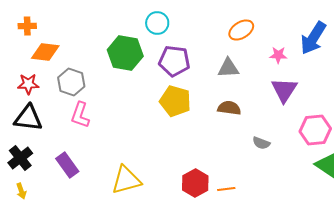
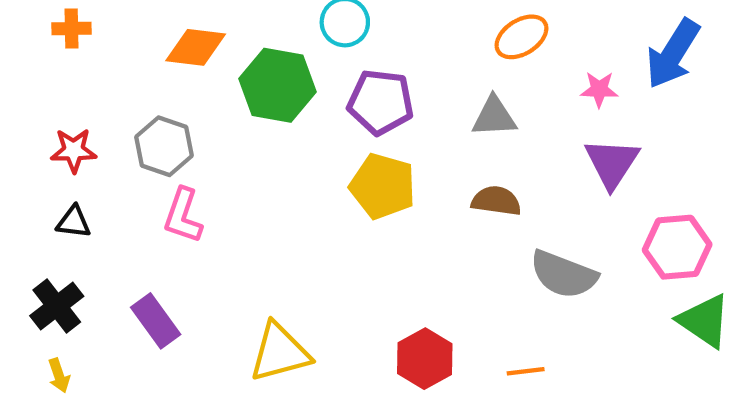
orange diamond: (45, 52) -> (196, 47), moved
black triangle: (28, 118) -> (74, 222), size x0.6
gray semicircle: (261, 143) -> (564, 275), size x1.8
orange line: (226, 189) -> (526, 371), moved

